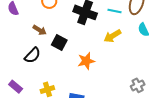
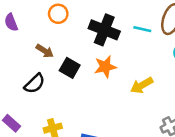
yellow arrow: (112, 36) -> (142, 85), moved
orange star: (86, 61) -> (105, 67), moved

